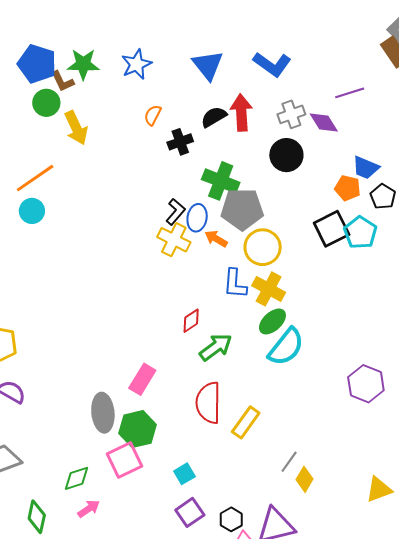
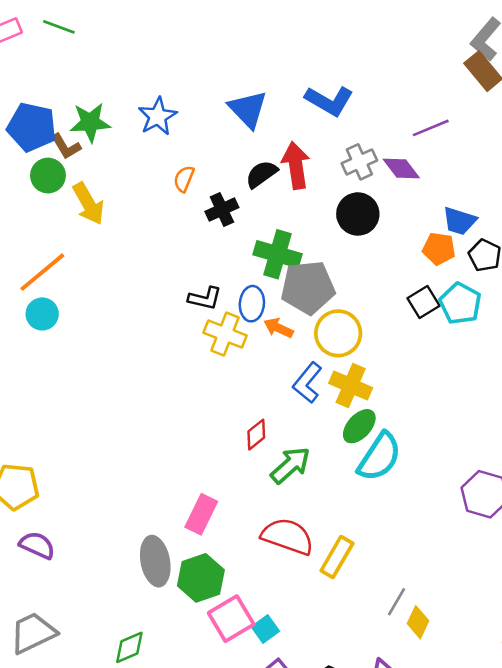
black L-shape: (176, 212) -> (205, 298), moved, turned 68
black square: (332, 229) -> (423, 302), size x0.7
blue L-shape: (235, 284) -> (307, 383), turned 40
red semicircle: (208, 403) -> (288, 536), turned 114
pink square: (124, 460) -> (231, 619), moved

